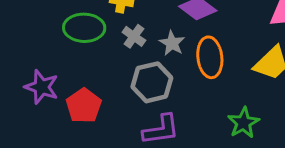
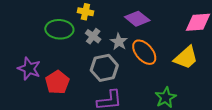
orange ellipse: (210, 57) -> (144, 52), turned -36

